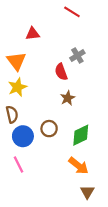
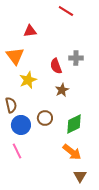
gray cross: (77, 56) -> (76, 58), moved, turned 32
yellow star: (17, 87) -> (28, 80), moved

